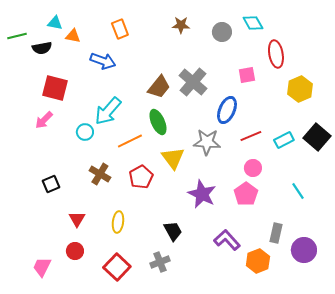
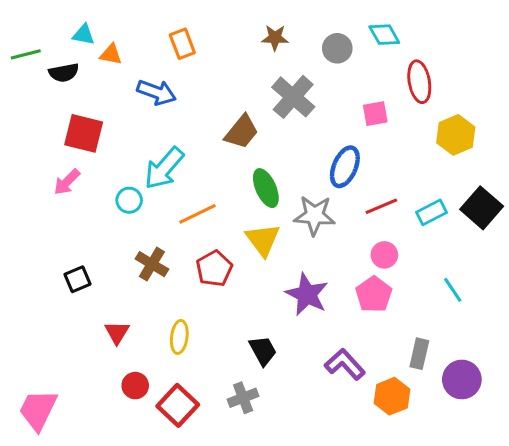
gray cross: (193, 82) -> (293, 97), moved
green ellipse: (158, 122) -> (266, 188), moved
red circle: (75, 251) -> (135, 386), moved
pink trapezoid: (42, 267) -> (38, 410), moved, size x1.4

